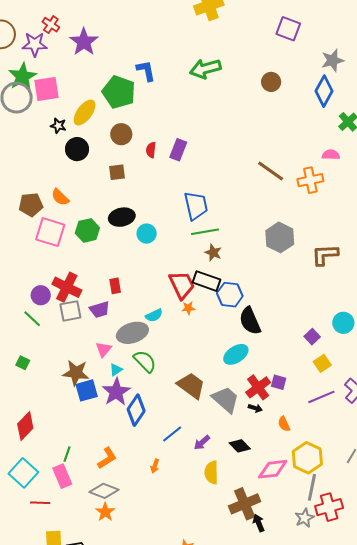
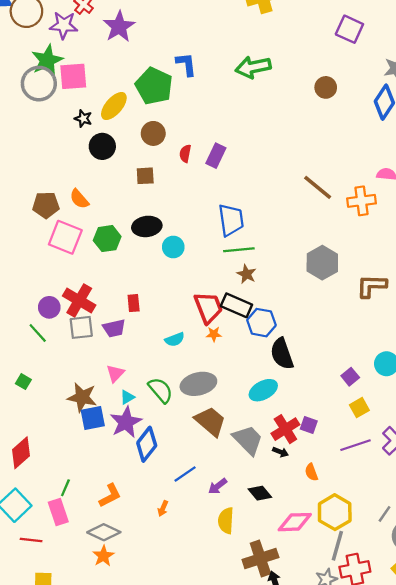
gray ellipse: (132, 333) -> (198, 384), moved

